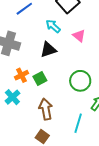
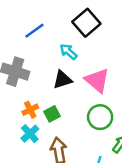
pink triangle: (79, 36) -> (97, 80), moved, size x1.6
cyan cross: (12, 97) -> (30, 134), moved

